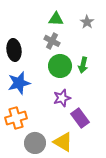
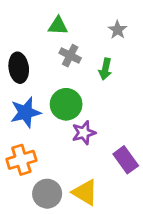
green triangle: (56, 19) -> (58, 26), moved
green arrow: (83, 65) -> (105, 69), moved
green circle: (60, 66) -> (66, 104), moved
purple rectangle: (80, 118) -> (126, 160), moved

